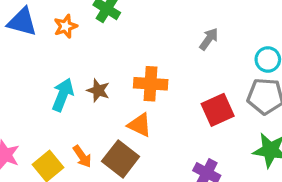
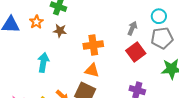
gray arrow: (209, 39) -> (132, 28), moved
brown star: (98, 90) -> (60, 31), moved

